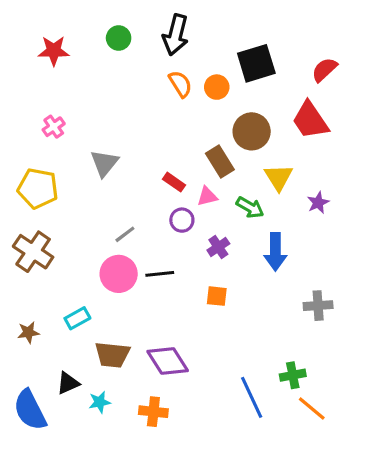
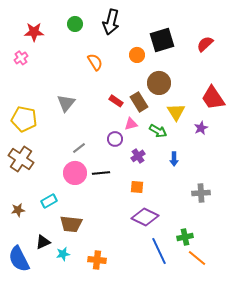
orange semicircle: (180, 84) -> (95, 62), moved
red trapezoid: (310, 120) -> (213, 98), moved
pink cross: (54, 127) -> (21, 58), moved
red rectangle: (174, 182) -> (116, 101), moved
blue arrow: (275, 252) -> (174, 159), size x0.6
purple diamond: (168, 361) -> (145, 217), moved, turned -32

